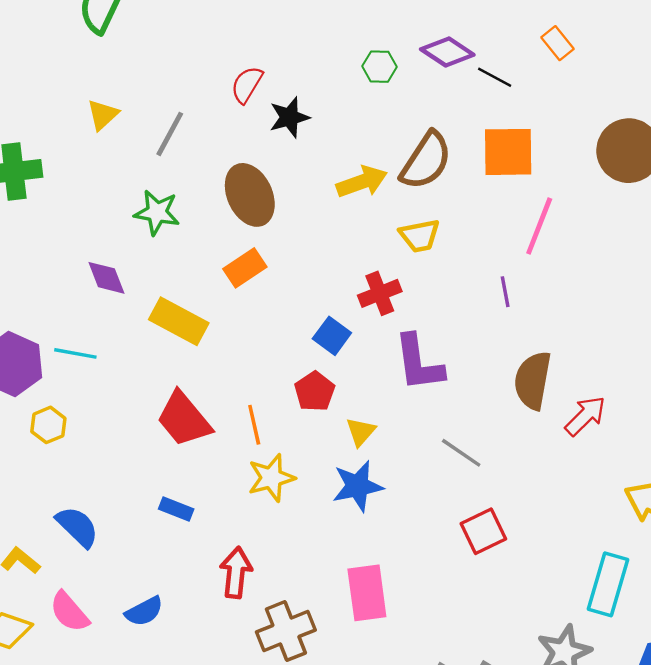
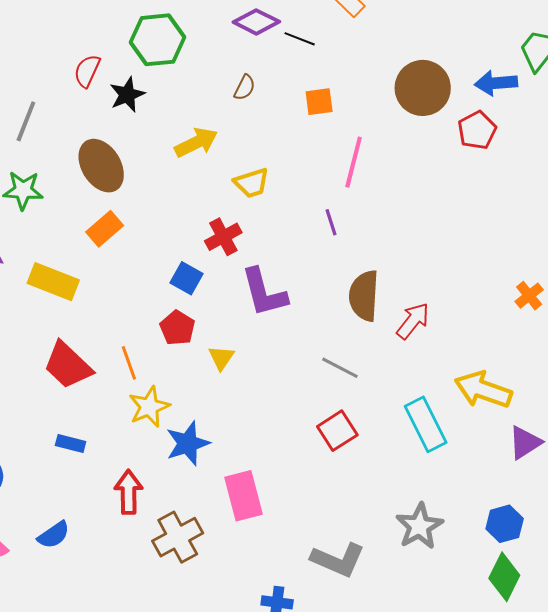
green hexagon: (379, 67) -> (157, 40), moved, size x1.8
orange square: (508, 152) -> (319, 102), size x0.6
brown semicircle: (426, 161) -> (245, 88), moved, size x0.5
gray line: (461, 453) -> (340, 368), moved
blue star: (358, 486) -> (188, 443), moved
cyan rectangle: (608, 584) -> (426, 424), moved, turned -36

